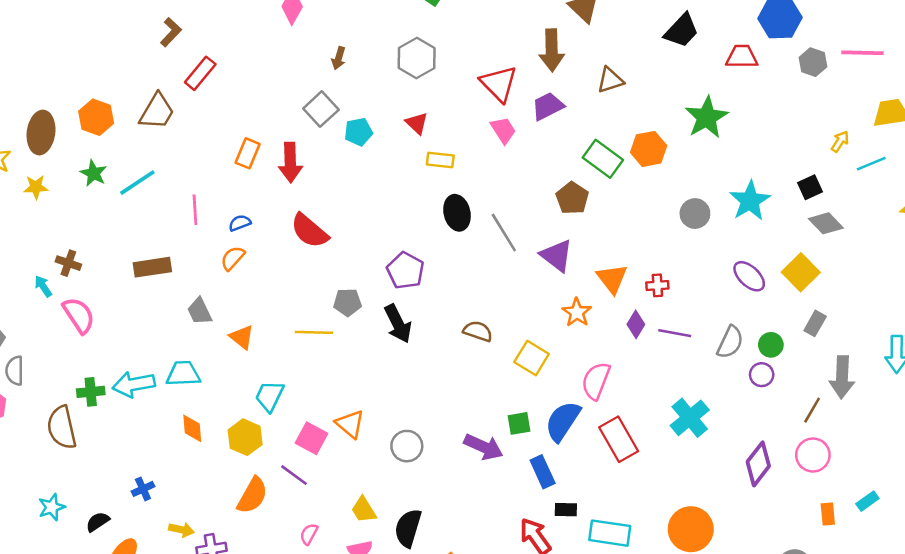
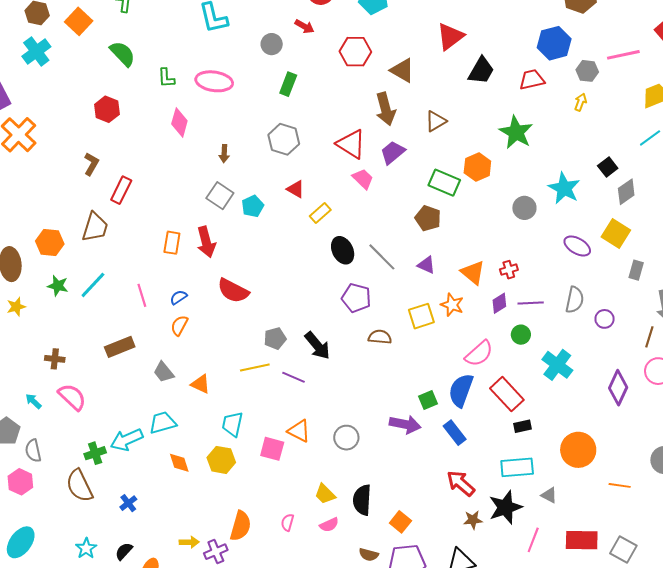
yellow arrow: (840, 141) -> (580, 102), moved
yellow rectangle: (440, 160) -> (320, 213), turned -35
gray diamond: (826, 223) -> (626, 192), turned -68
purple triangle: (557, 255) -> (426, 265), size x0.7
purple pentagon: (405, 271) -> (356, 298), moved
cyan arrow: (43, 286) -> (33, 401), moved
purple diamond: (636, 324) -> (499, 303), turned 40
green circle: (771, 345) -> (521, 335), moved
yellow square: (532, 358) -> (421, 316), moved, turned -36
pink semicircle: (596, 381) -> (479, 354), turned -140
purple line: (294, 475) -> (294, 377), moved
blue cross: (143, 489) -> (128, 503), moved
orange semicircle: (252, 495) -> (240, 526), moved
black rectangle: (566, 510) -> (522, 426), moved

